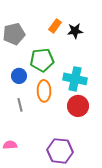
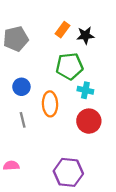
green pentagon: (42, 60) -> (69, 66), moved
cyan cross: (75, 79) -> (85, 90), size x0.6

